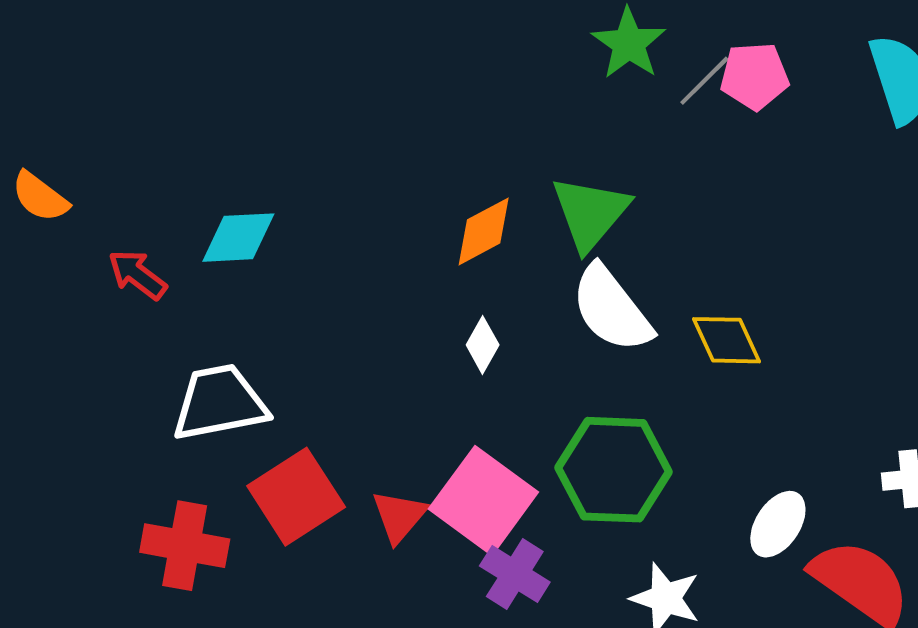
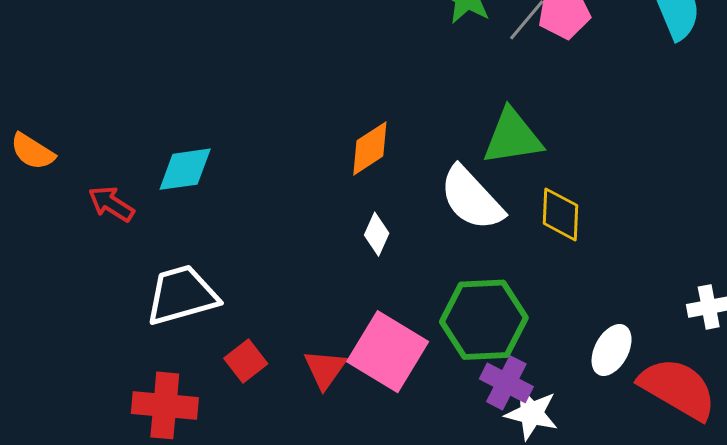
green triangle: (590, 213) -> (512, 137), moved, turned 46
yellow diamond: (727, 340) -> (561, 214), turned 32
red square: (296, 497) -> (246, 361), size x0.6
purple cross: (515, 574) -> (506, 383), moved

